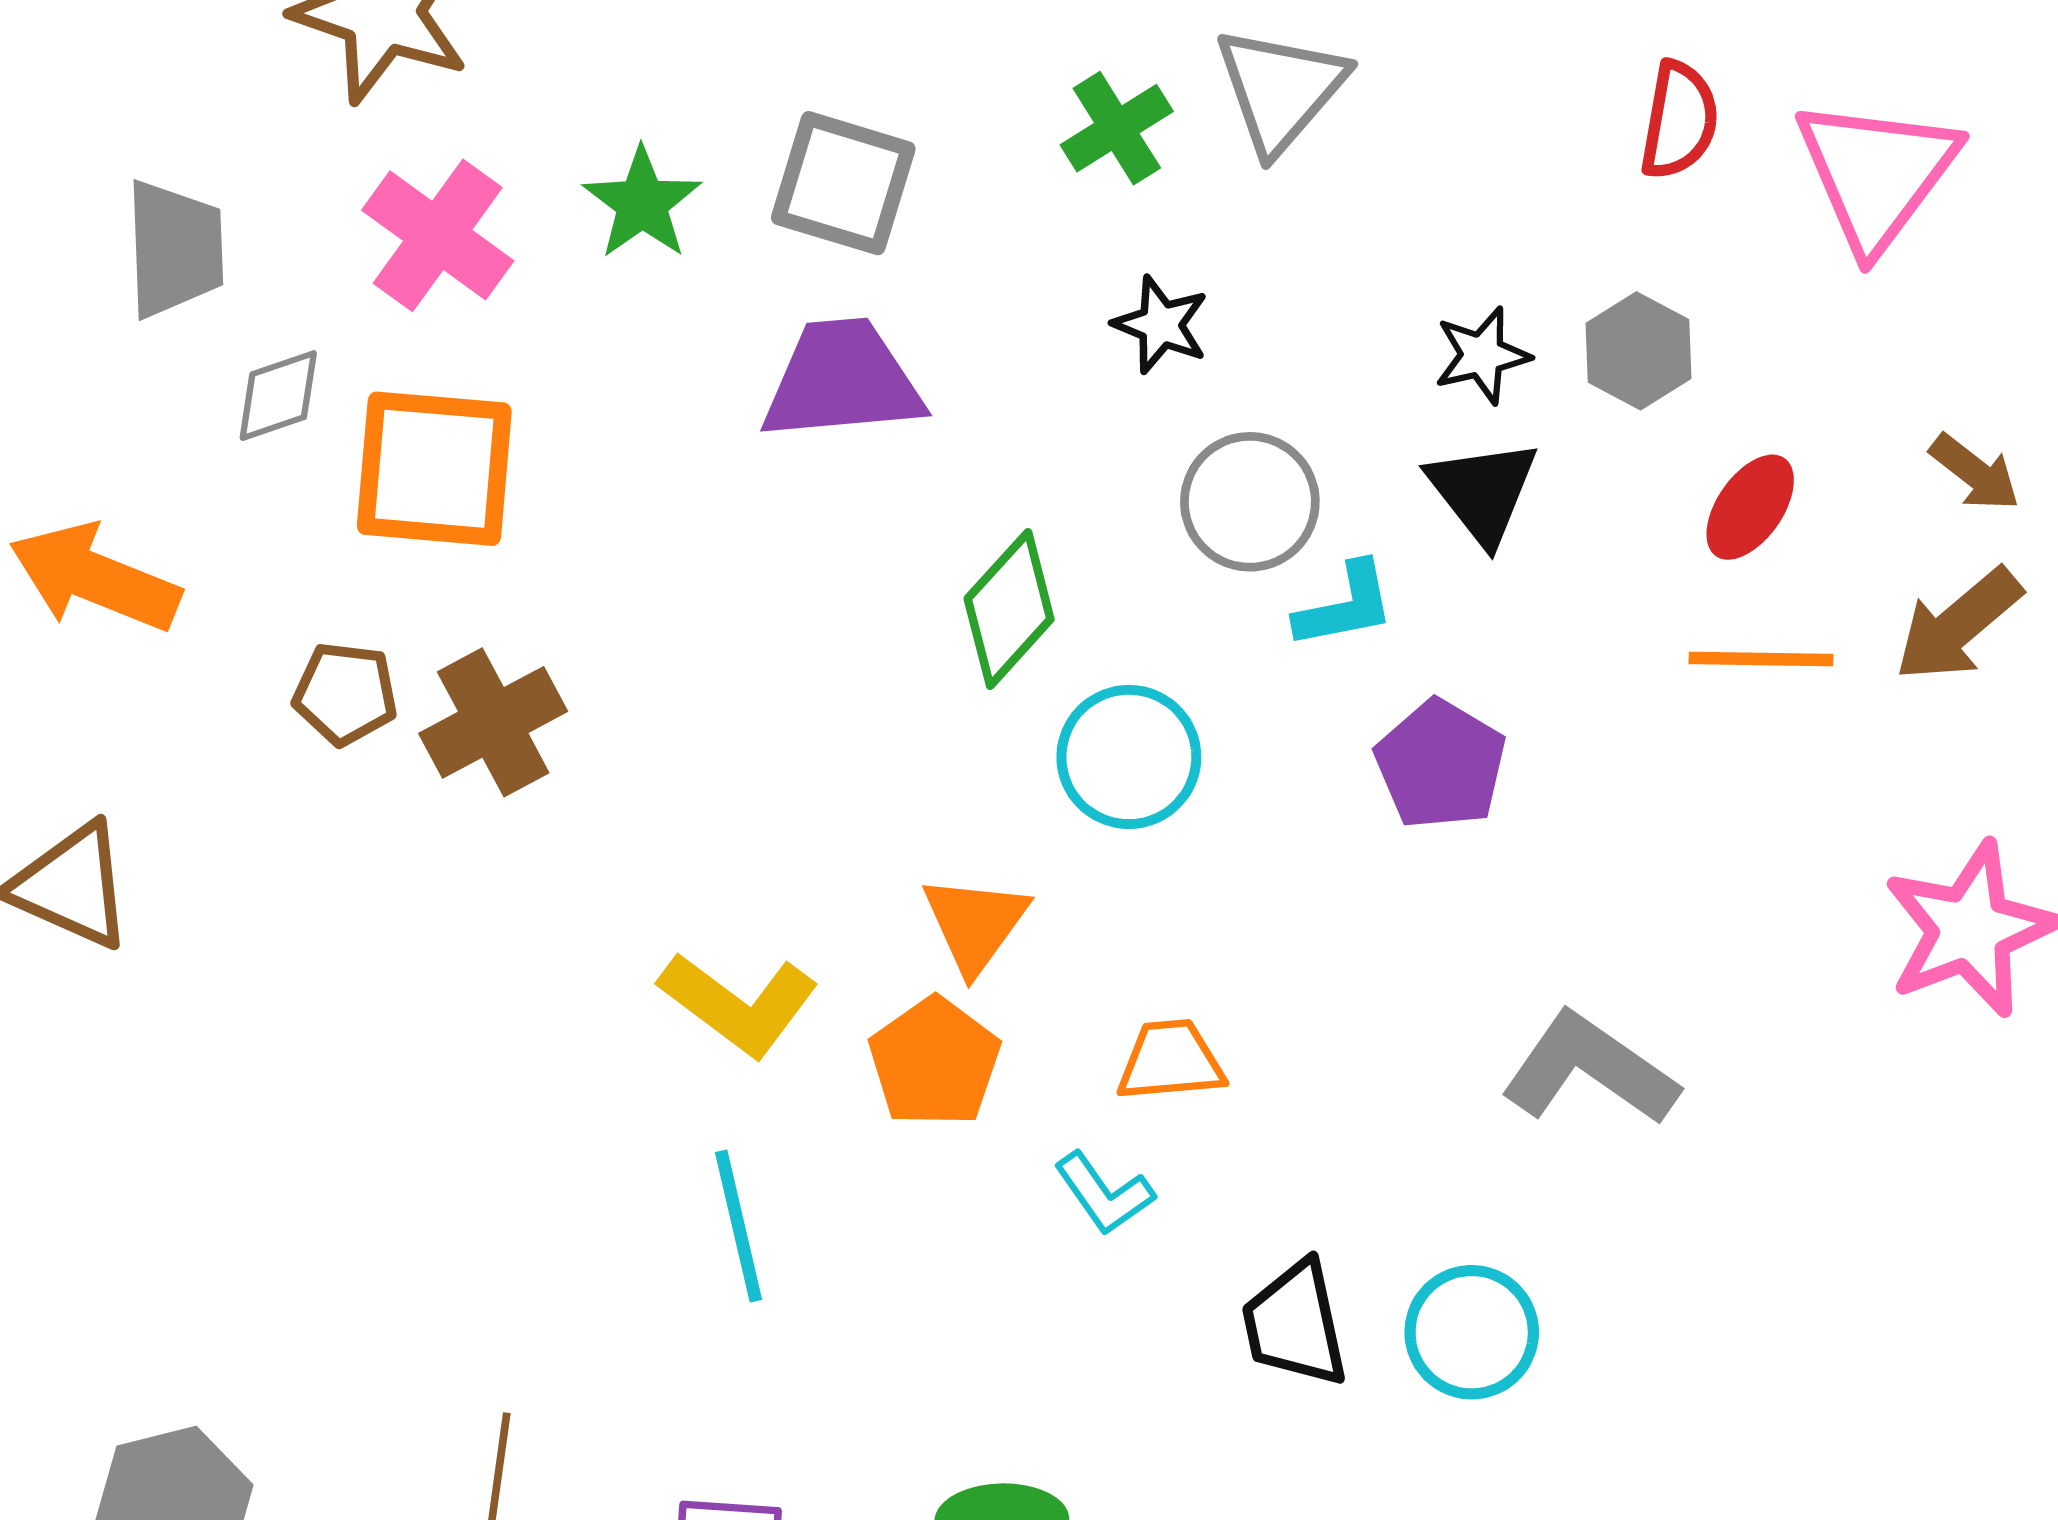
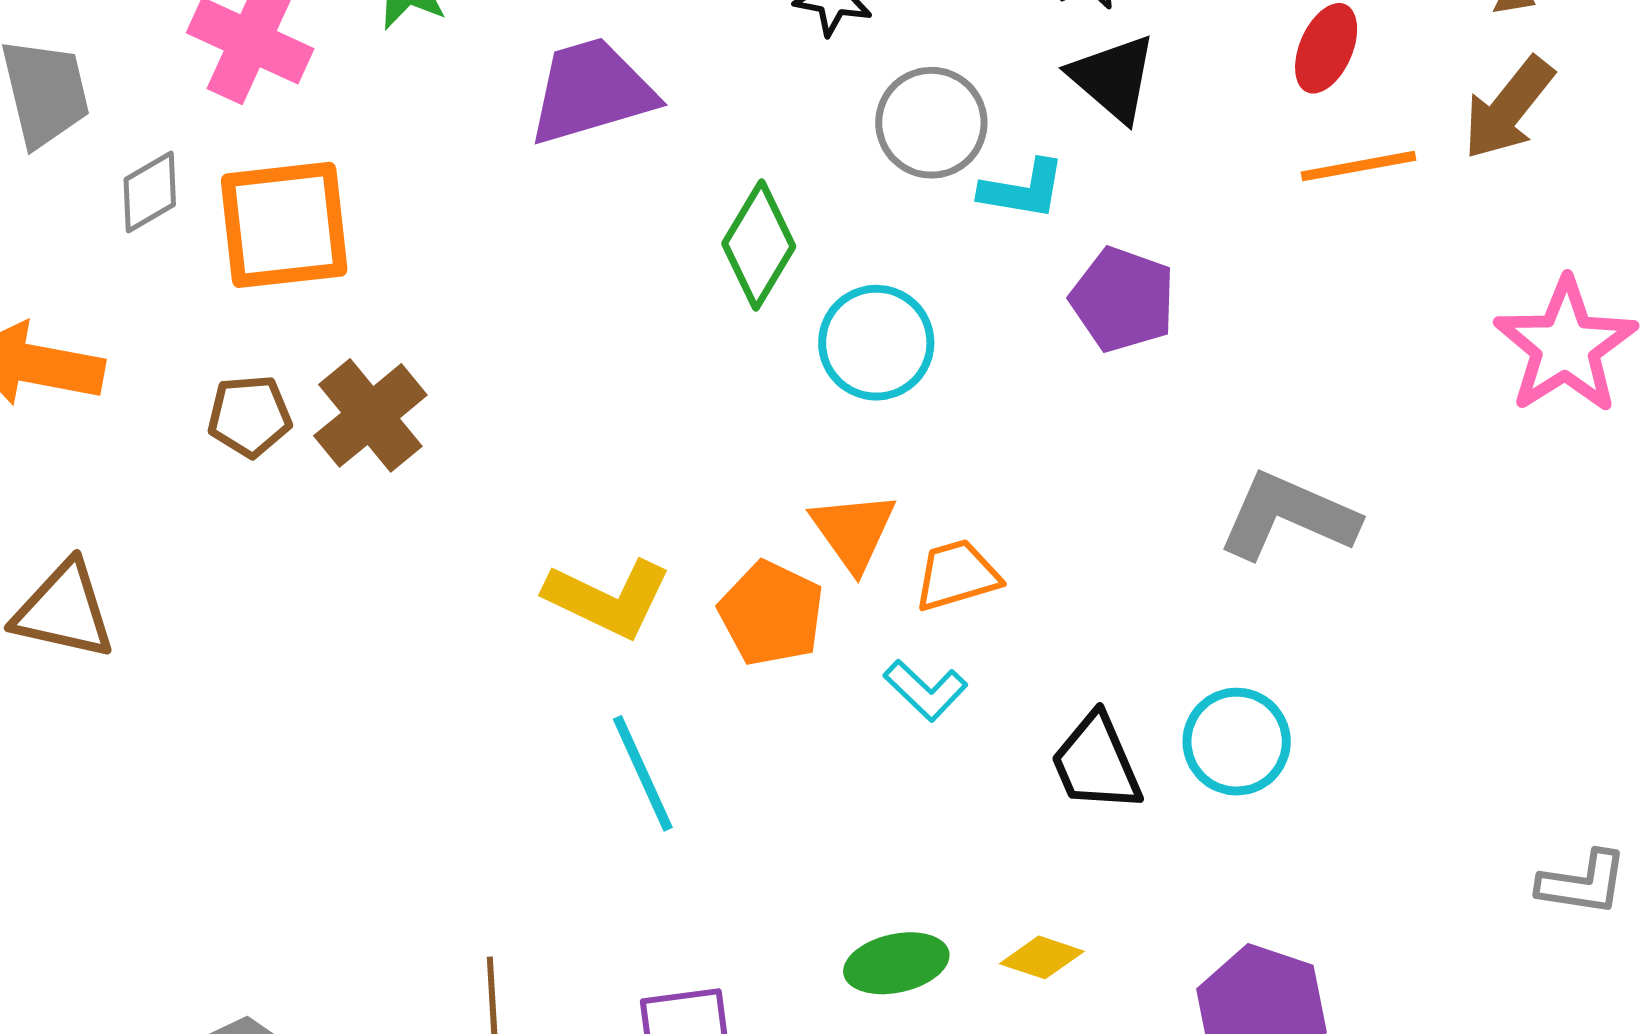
cyan L-shape: (1345, 606) -> (1023, 190), turned 32
orange triangle: (975, 924) -> (853, 531), moved

